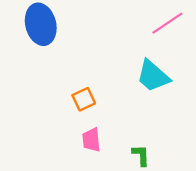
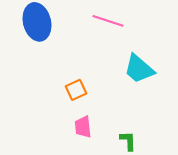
pink line: (167, 23) -> (108, 21), moved, turned 52

